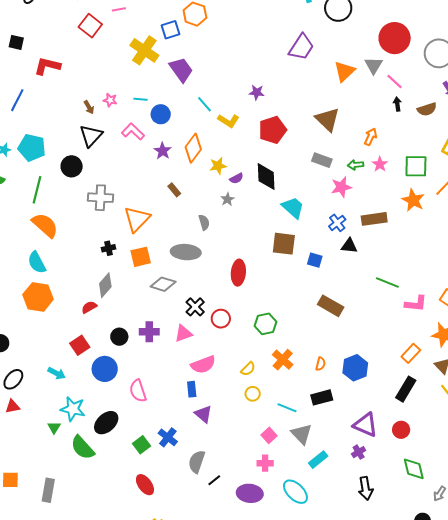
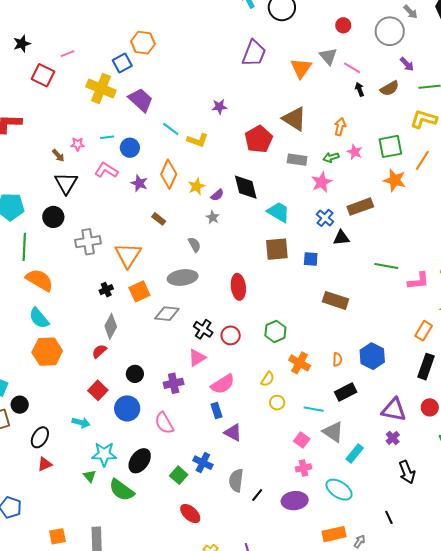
red circle: (395, 38) -> (343, 25), size x0.5
red pentagon: (273, 130) -> (259, 139), moved
purple cross: (149, 332) -> (174, 383), moved

